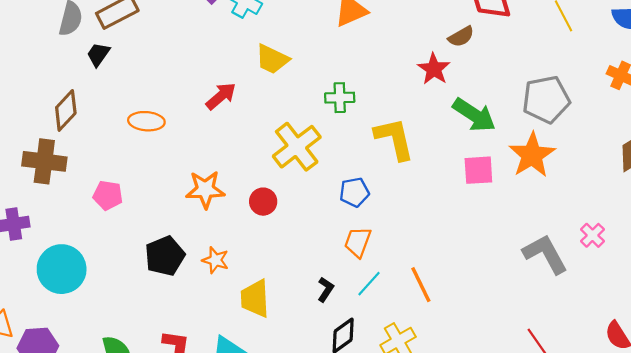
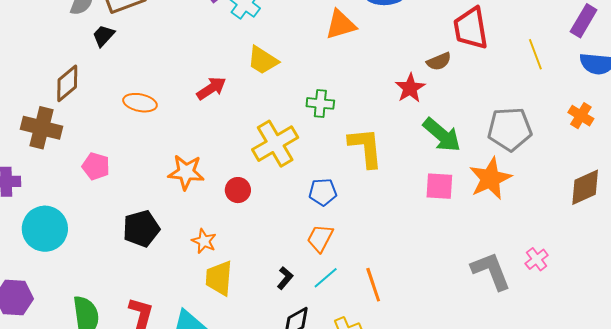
orange star: (215, 260) -> (204, 241), moved

